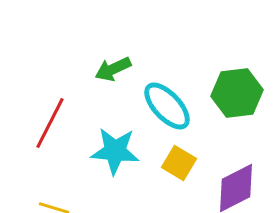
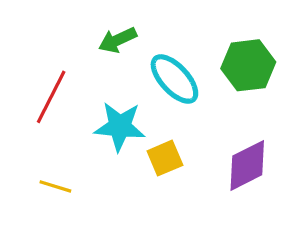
yellow square: (179, 163) -> (165, 158), moved, turned 36

